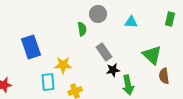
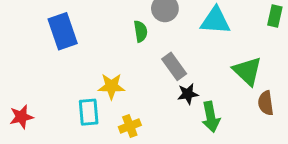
cyan triangle: (131, 22) -> (215, 21), size x1.5
blue rectangle: (31, 47) -> (63, 31), moved

